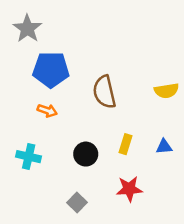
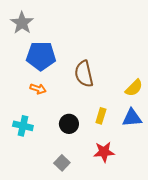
yellow semicircle: (167, 91) -> (134, 88), moved, turned -36
blue triangle: (164, 147) -> (132, 118), size x1.5

